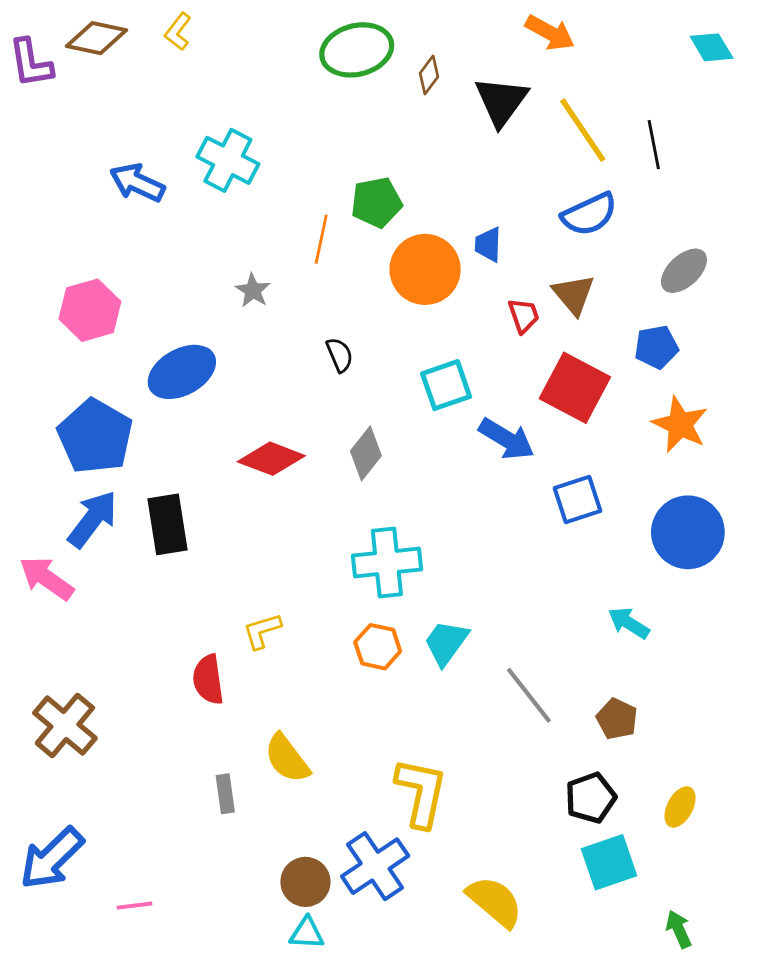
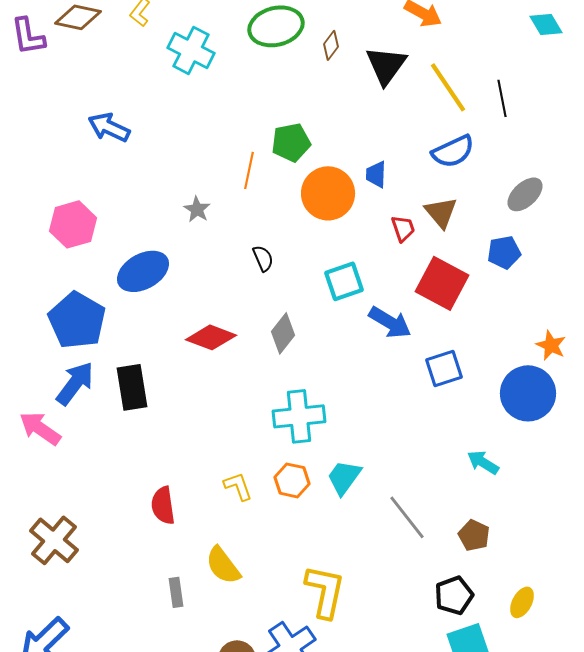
cyan cross: (228, 160) -> (191, 50), moved
orange star: (680, 425) -> (551, 345), moved, size x0.7
yellow L-shape: (262, 631) -> (238, 486), moved, turned 88

